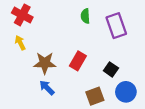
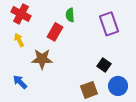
green semicircle: (85, 16) -> (70, 15), moved
red rectangle: (78, 61) -> (55, 32), moved
blue arrow: (47, 88) -> (20, 82), moved

